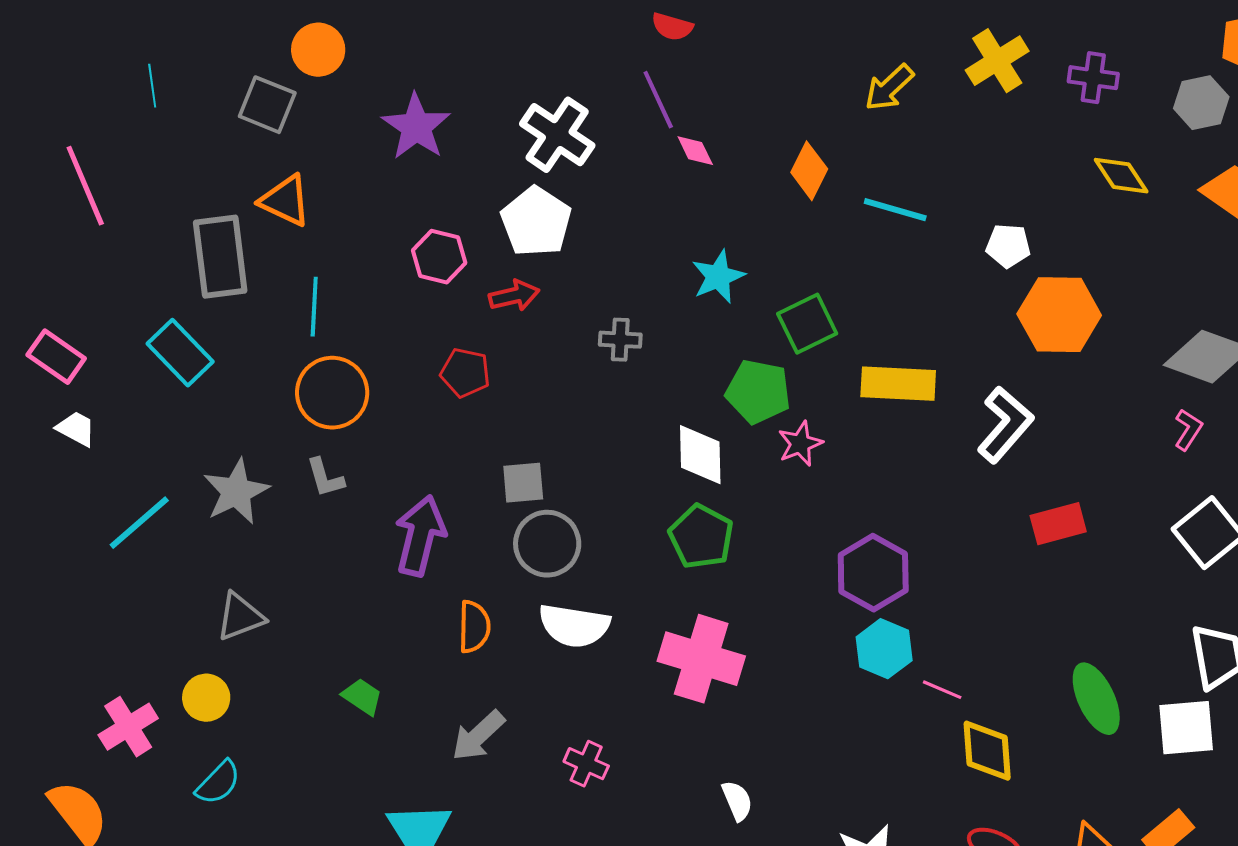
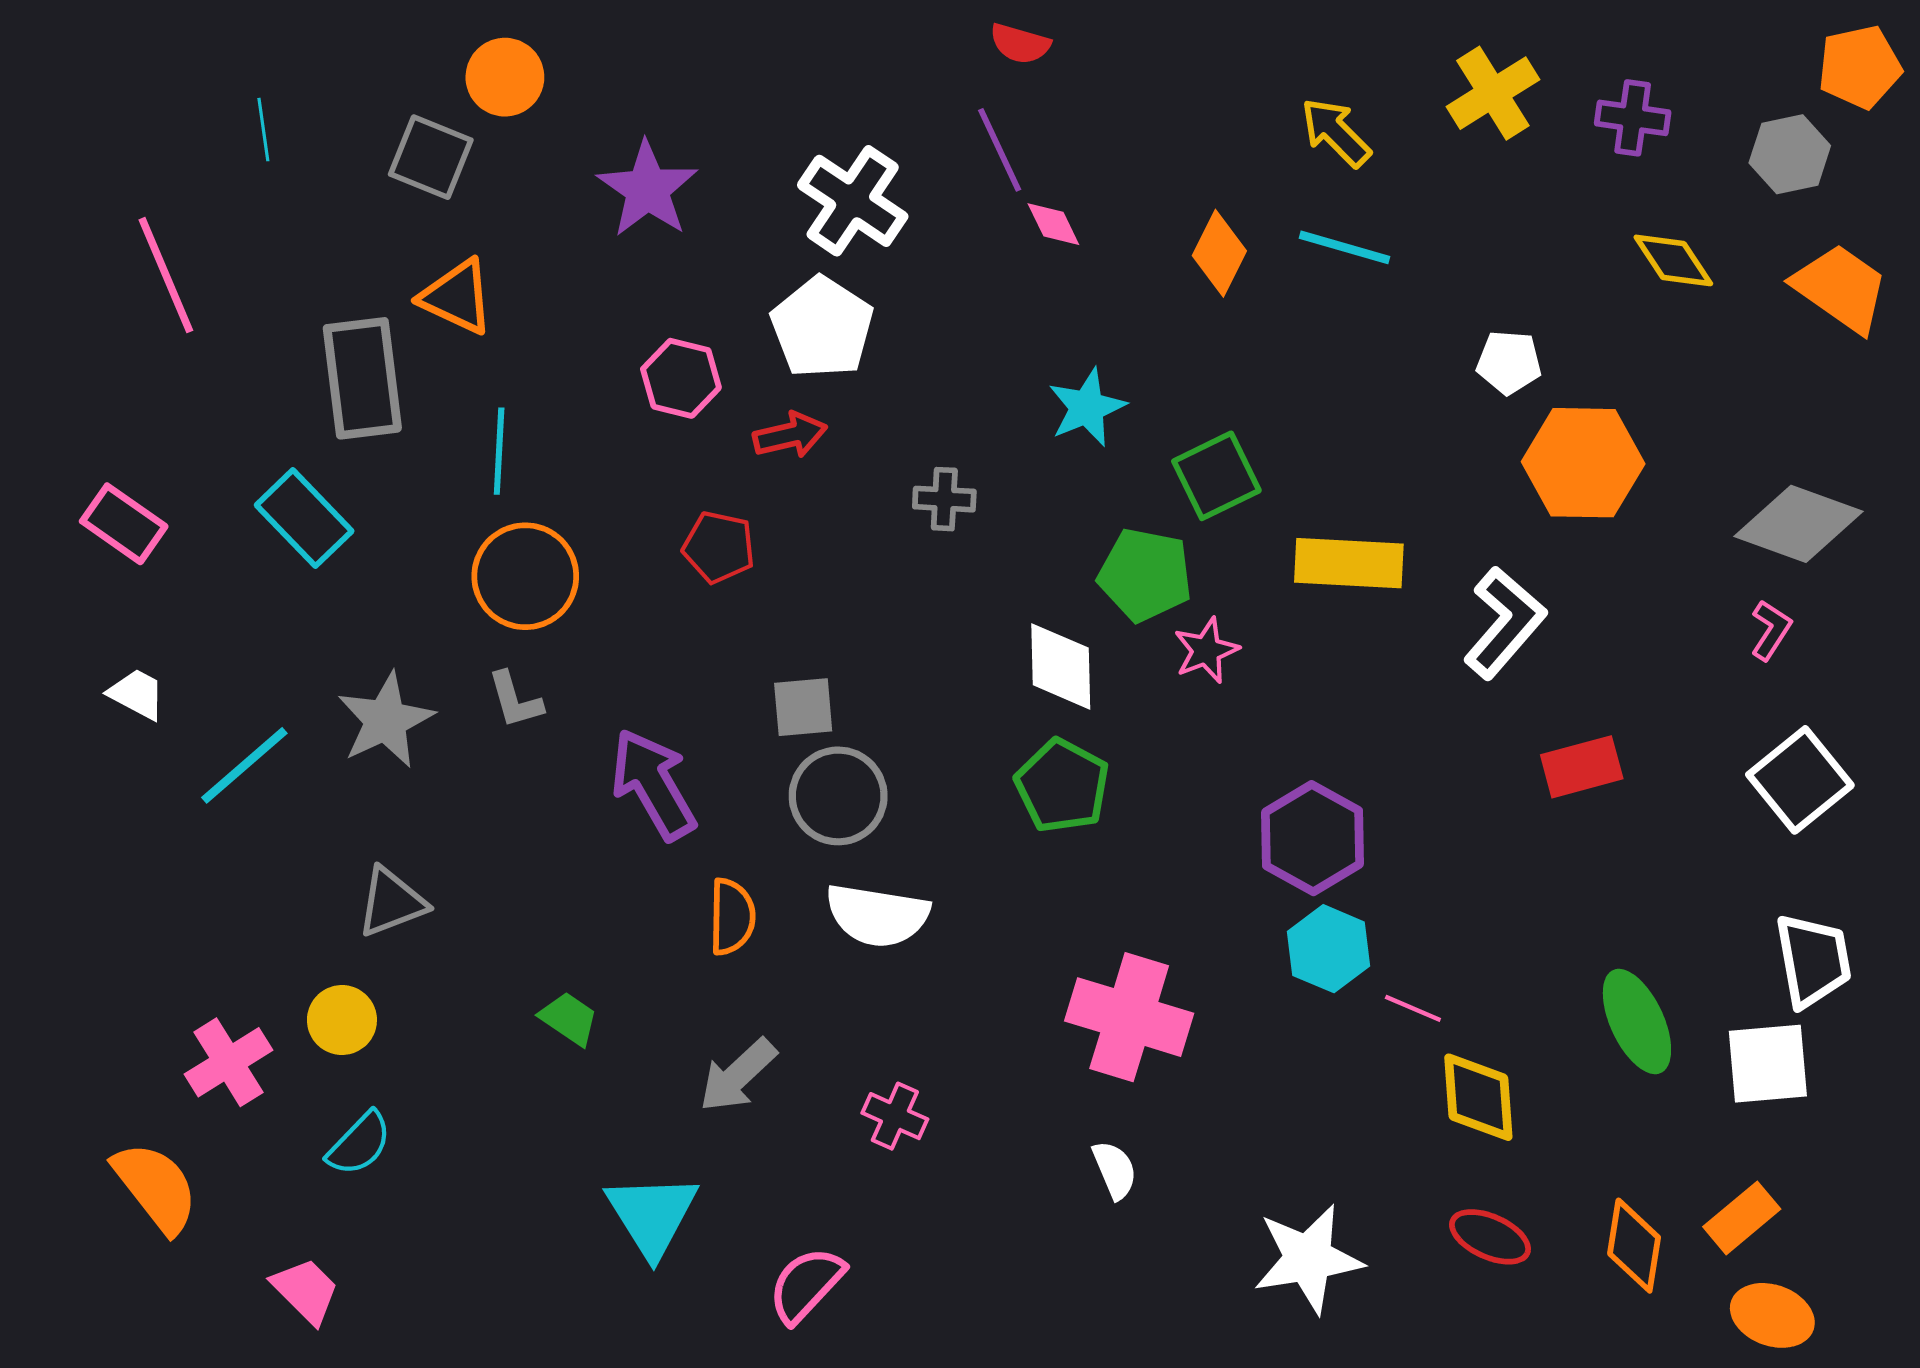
yellow arrow: (889, 88) -> (1336, 132), turned 88
cyan line: (895, 210) -> (1345, 247), moved
white trapezoid: (76, 429) -> (137, 694), moved
purple arrow: (420, 536) -> (653, 784), turned -44
pink cross: (701, 659) -> (1129, 1017), moved

